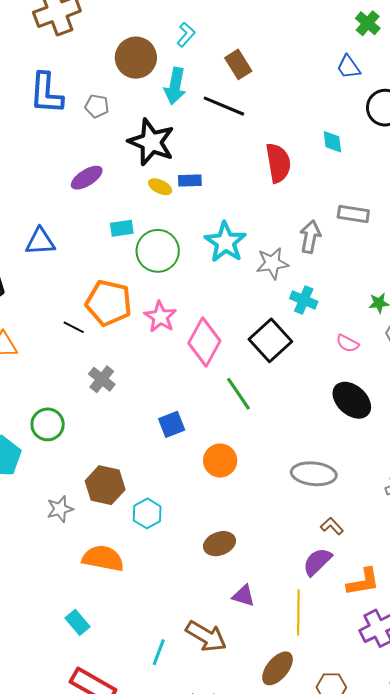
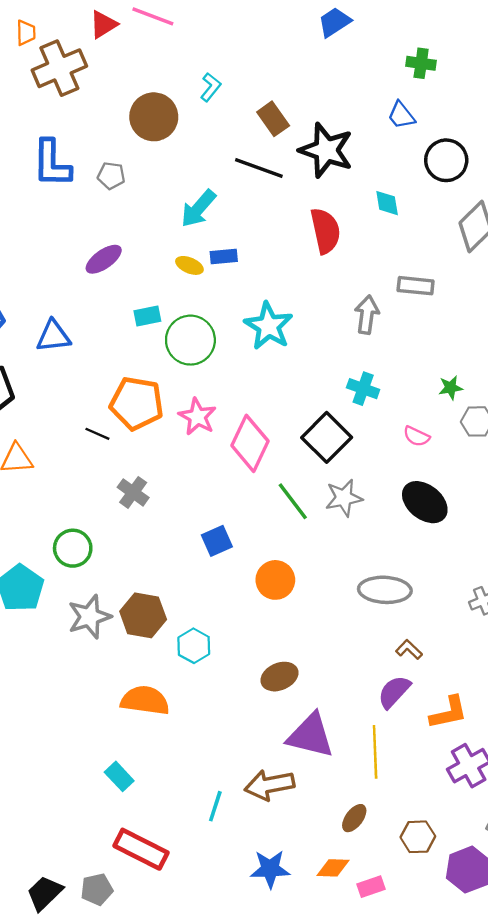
green cross: (368, 23) -> (421, 63), turned -30
cyan arrow: (175, 86) -> (198, 209), moved, turned 33
black star: (151, 142) -> (326, 150), moved
gray star: (272, 263) -> (344, 498), moved
gray star: (60, 509) -> (89, 617), moved, size x1.4
purple triangle: (244, 596) -> (311, 736), size x1.8
brown arrow: (206, 636) -> (269, 785), turned 141
brown ellipse: (278, 668) -> (354, 818), size x0.7

